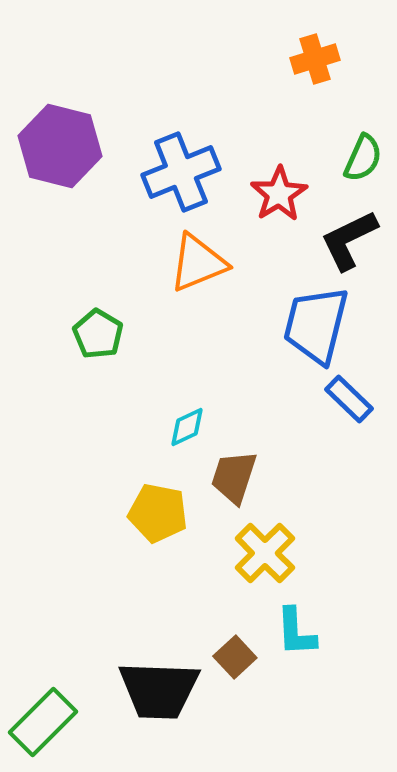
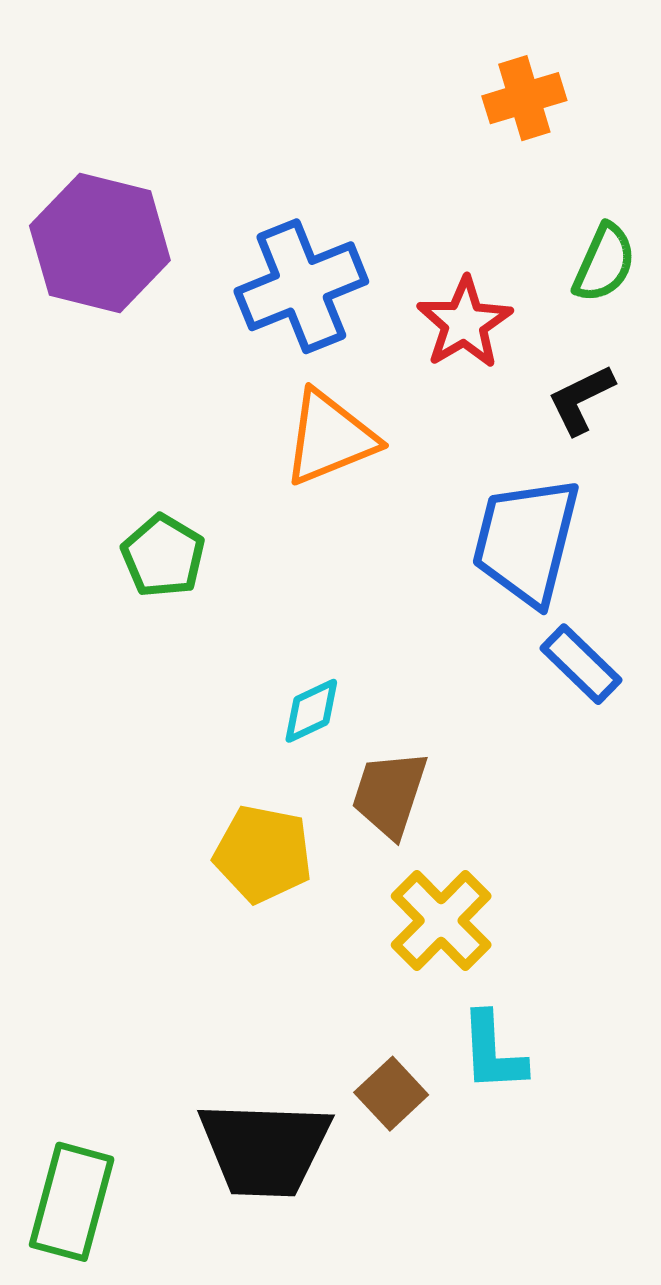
black L-shape: (349, 240) -> (581, 399), size x0.7
green rectangle: (43, 722) -> (72, 1202), turned -30

